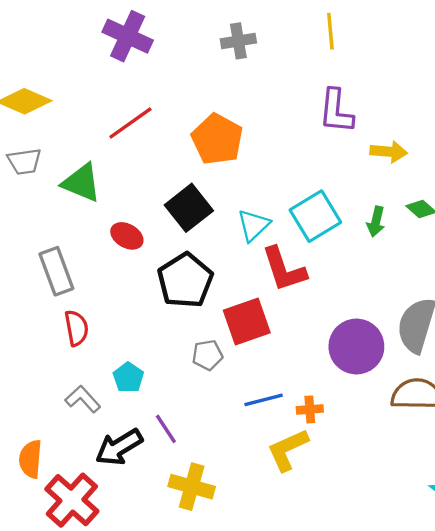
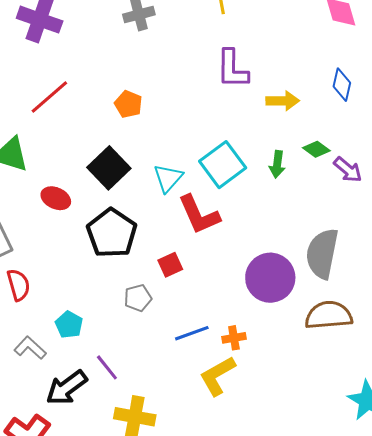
orange pentagon: (217, 139) -> (128, 104), size x0.6
red square: (247, 322) -> (170, 265), size x0.6

